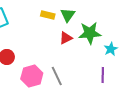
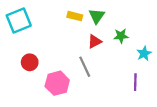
green star: (90, 33) -> (121, 36), size x0.6
gray line: (57, 76) -> (85, 67), moved

